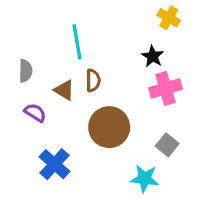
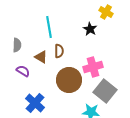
black star: (153, 56) -> (90, 29), moved
pink cross: (165, 89) -> (93, 67), moved
gray square: (167, 145) -> (105, 91), size x1.6

